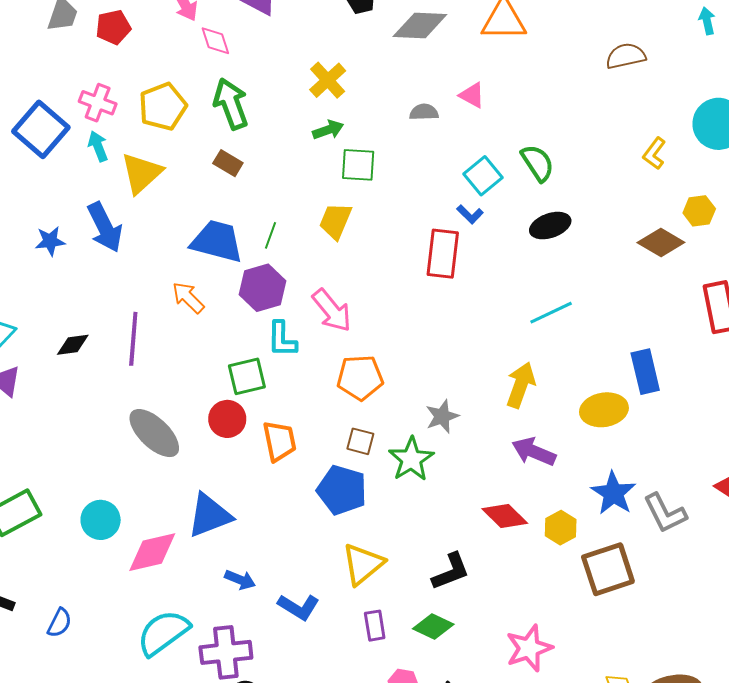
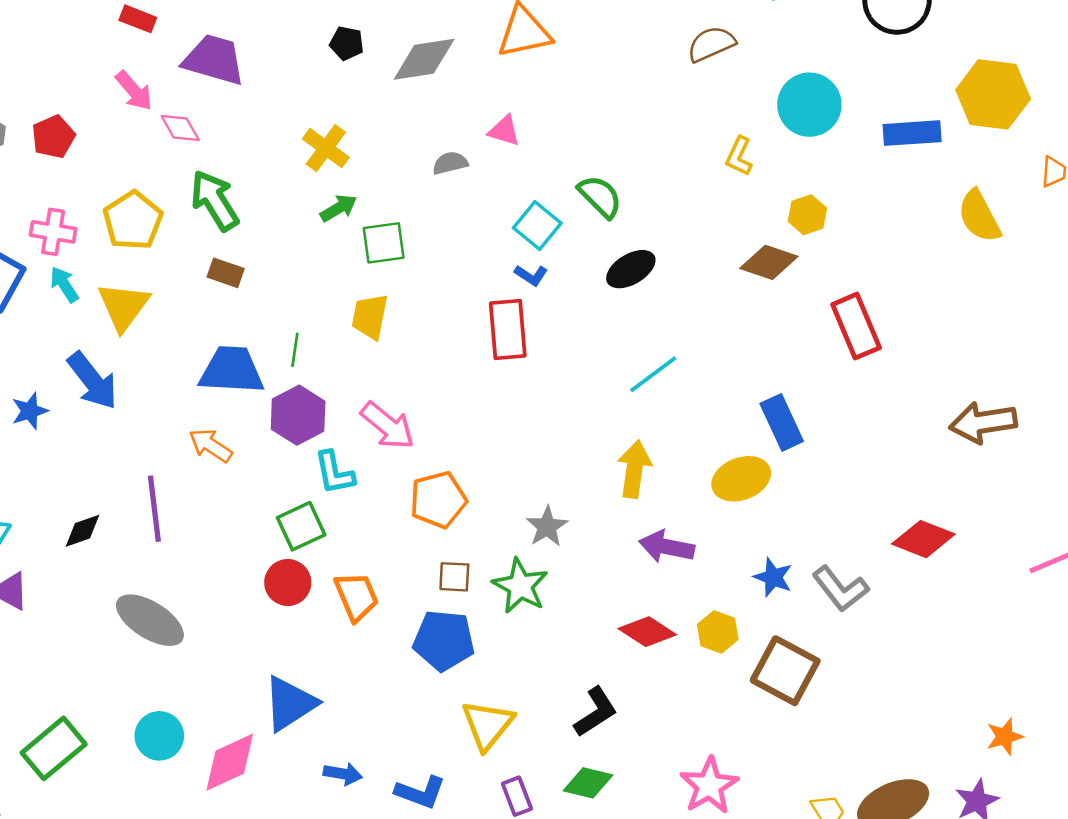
brown semicircle: (626, 56) -> (711, 44), moved
gray ellipse: (154, 433) -> (150, 620), moved
blue star: (613, 493) -> (773, 577), size x0.7
brown square: (608, 569) -> (785, 671), turned -32

